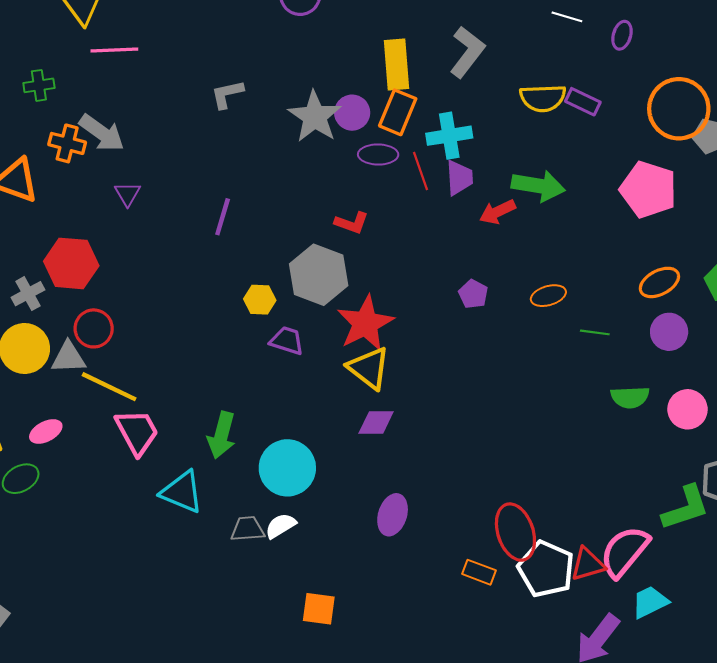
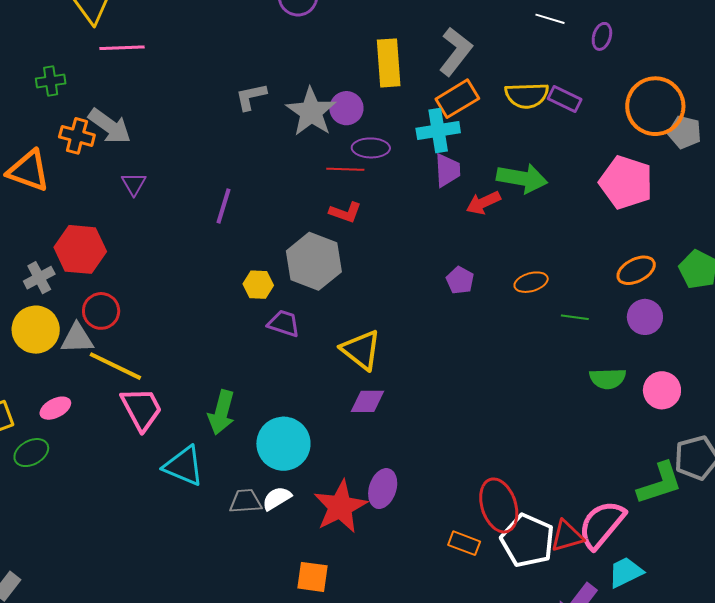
gray L-shape: (227, 94) -> (251, 97), moved
orange rectangle: (398, 112) -> (457, 99), moved, turned 36
red line: (421, 171) -> (345, 169), moved, turned -69
red star: (365, 323) -> (340, 507), moved

